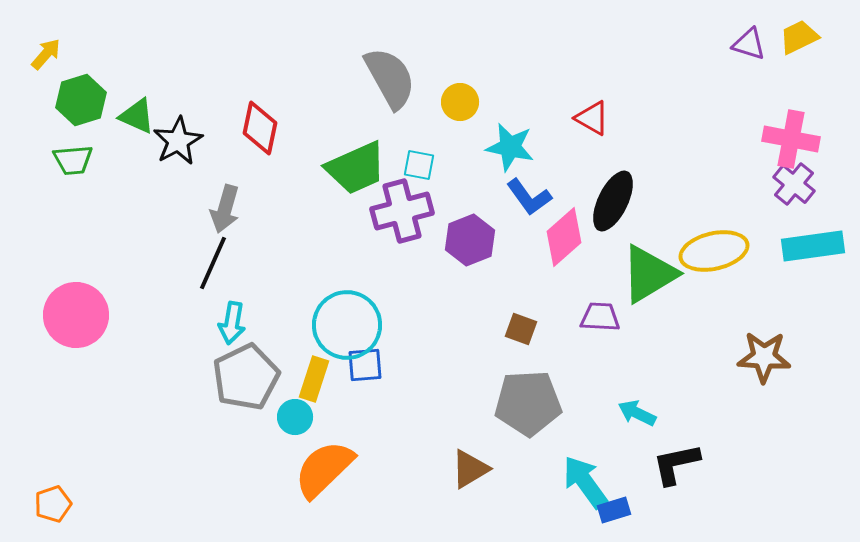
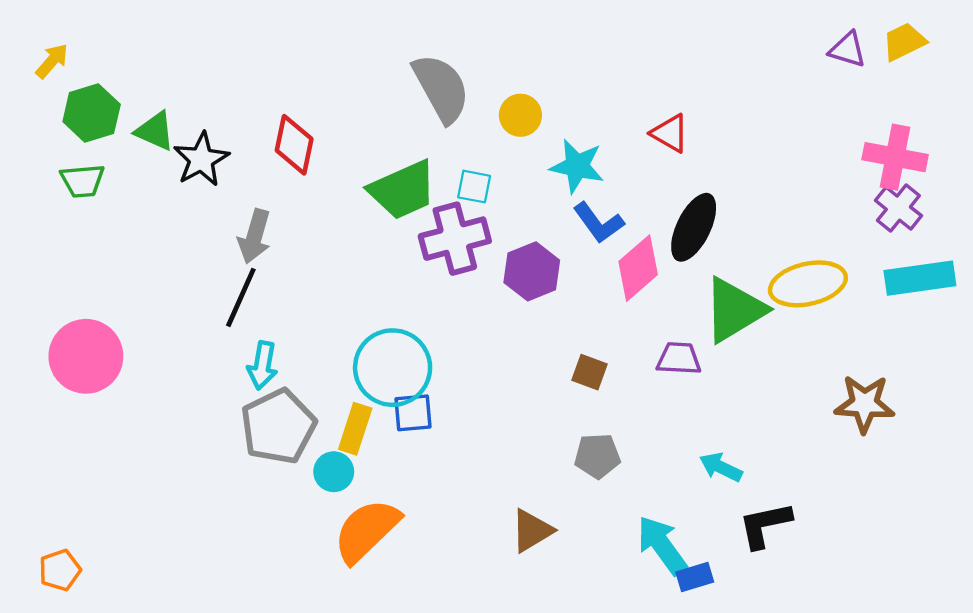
gray pentagon: (528, 403) -> (597, 456), size x0.6

